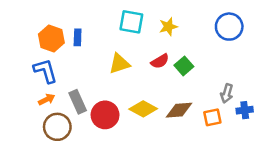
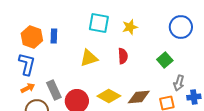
red semicircle: (160, 61) -> (123, 56), turned -63
green square: (184, 66) -> (165, 60), moved
blue L-shape: (45, 71) -> (27, 64), turned 30

